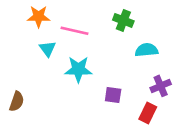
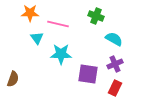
cyan semicircle: (146, 50) -> (114, 39), turned 36
purple cross: (161, 86) -> (115, 64), moved
purple square: (113, 95) -> (88, 74), size x1.5

